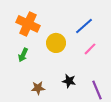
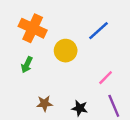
pink line: (90, 49) -> (106, 78), moved
black star: (69, 81) -> (80, 108), moved

